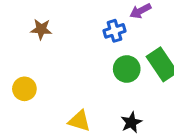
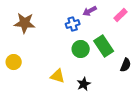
brown star: (41, 29) -> (25, 23), size x1.5
yellow triangle: (79, 121) -> (58, 76), moved

